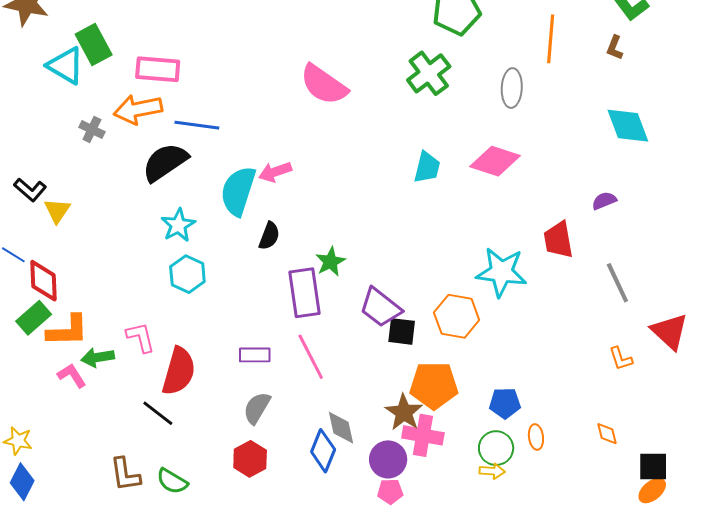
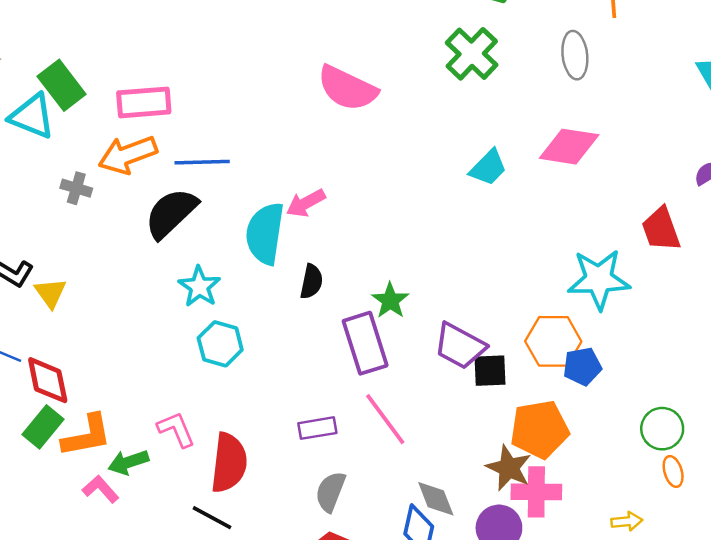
cyan trapezoid: (427, 167) -> (488, 168), turned 40
blue pentagon: (505, 403) -> (582, 366), moved
green circle: (496, 448) -> (662, 429), moved

